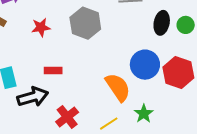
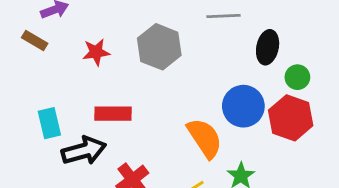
green circle: (186, 25) -> (297, 77), moved
red rectangle: (53, 71) -> (113, 114), size x1.4

